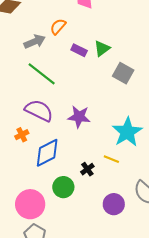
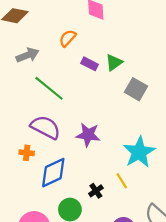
gray arrow: (35, 42) -> (27, 55), moved
orange cross: (22, 135) -> (27, 153), turned 32
yellow line: (111, 159) -> (122, 181), turned 35

